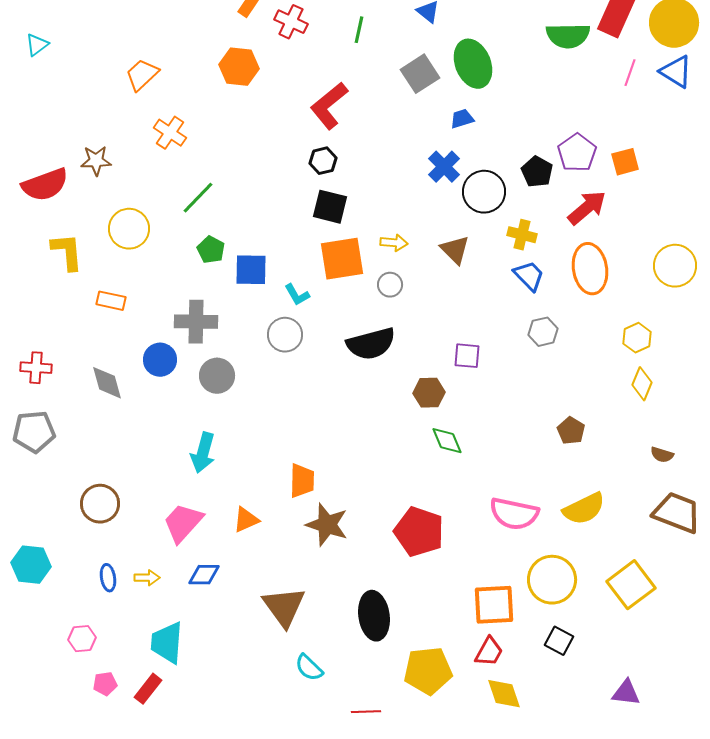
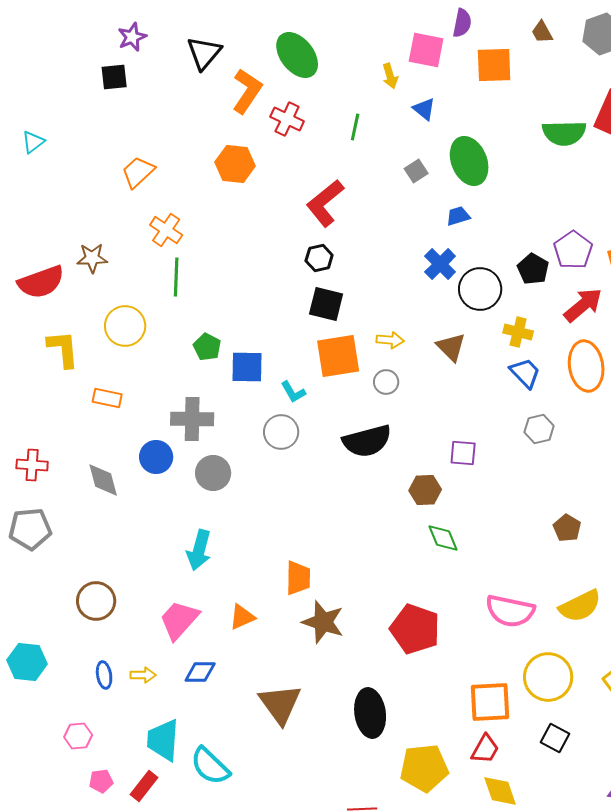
gray square: (420, 74) -> (416, 171), size x0.6
green line: (198, 198) -> (176, 277), moved, turned -42
cyan semicircle: (309, 668) -> (210, 766), moved, size x1.4

